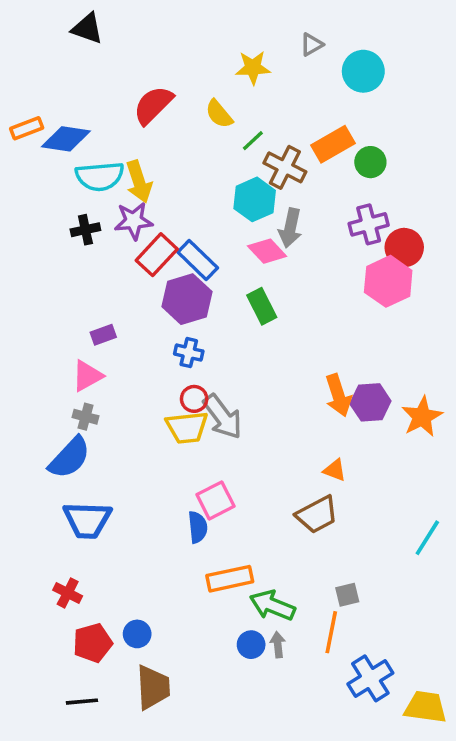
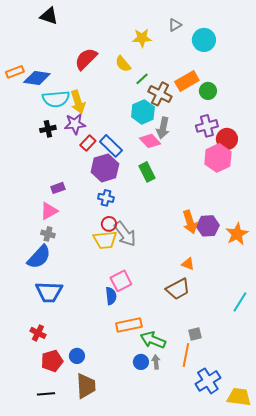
red rectangle: (157, 255) -> (88, 143), size x0.7

